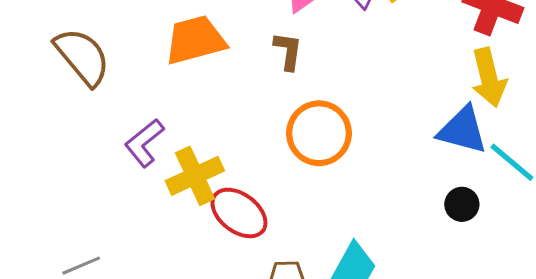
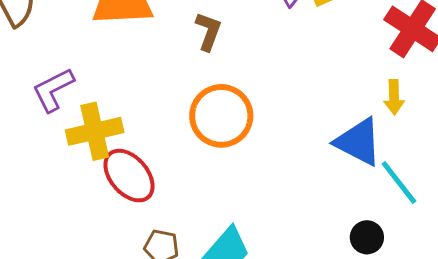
yellow arrow: (489, 78) -> (394, 97), size x0.6
black circle: (462, 204) -> (367, 237), moved

